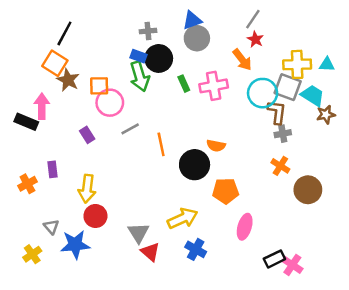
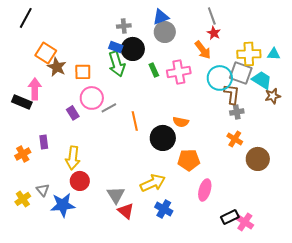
gray line: (253, 19) -> (212, 16), turned -54
black line: (64, 33) -> (26, 18), moved
pink circle: (110, 103) -> (92, 98), moved
yellow cross: (32, 254) -> (23, 199), moved

